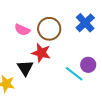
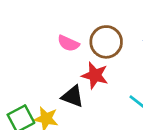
black triangle: (25, 68) -> (73, 96), turned -36

